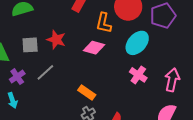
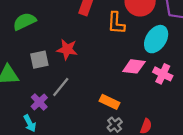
pink diamond: (94, 48) -> (134, 66), moved
purple cross: (17, 77) -> (39, 102), moved

